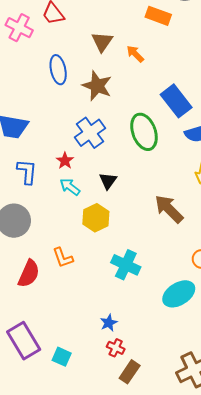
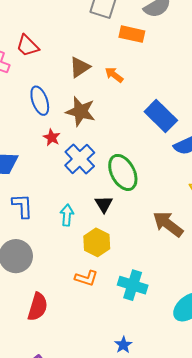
brown triangle: (102, 42) -> (80, 67), turned 30
green ellipse: (144, 132) -> (123, 172), moved
red star: (65, 161) -> (52, 137), moved
cyan arrow: (70, 187) -> (67, 215), turned 65
orange L-shape: (63, 258) -> (86, 278), moved, turned -45

